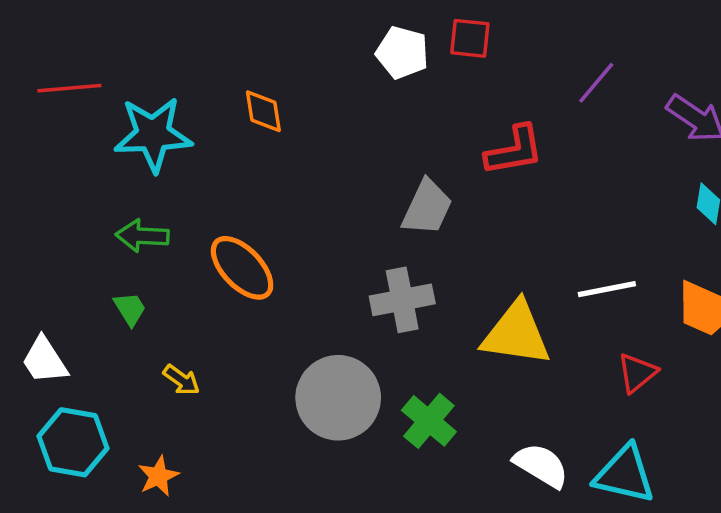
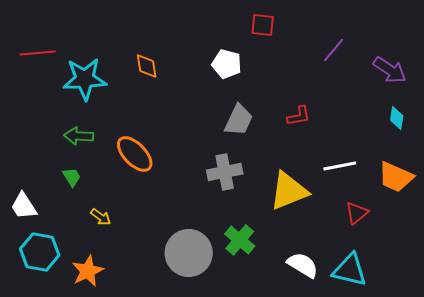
white pentagon: (402, 53) -> (227, 64), moved
red L-shape: (514, 150) -> (299, 116), moved, size x0.7
yellow triangle: (516, 334) -> (289, 191), turned -30
gray circle: (338, 398) -> (189, 253), moved
orange star: (158, 476) -> (88, 271), size x1.4

